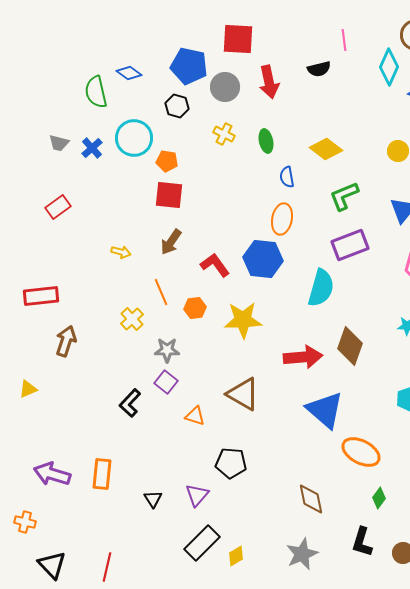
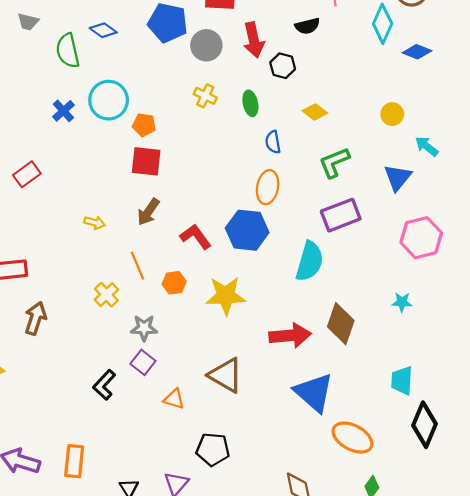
black hexagon: (177, 106) -> (283, 66), moved
gray trapezoid: (59, 143) -> (28, 22), moved
yellow diamond: (326, 149) -> (315, 112), size x0.7

